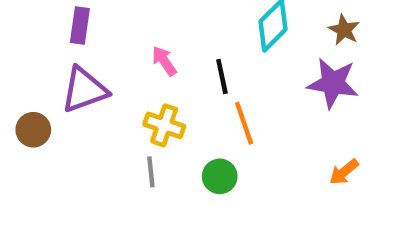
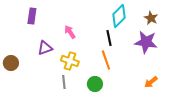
black line: (222, 76) -> (109, 38), moved
purple triangle: (84, 90) -> (45, 48), moved, size x0.7

